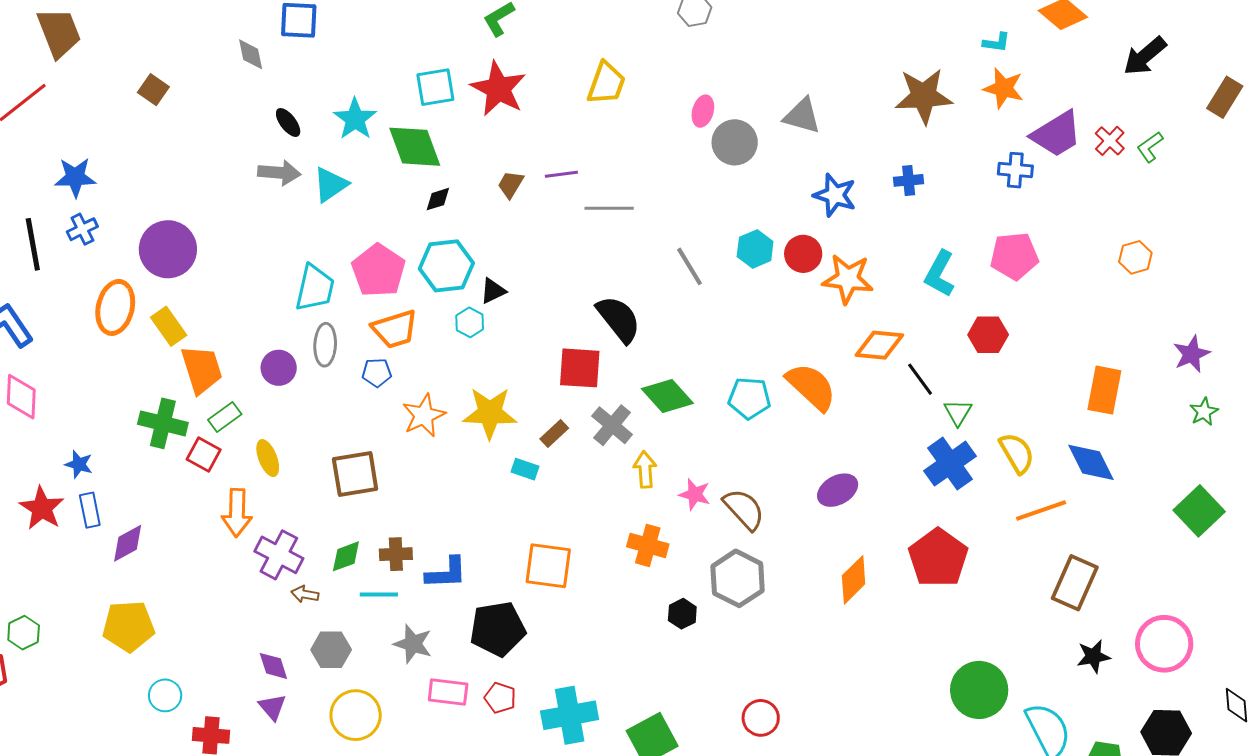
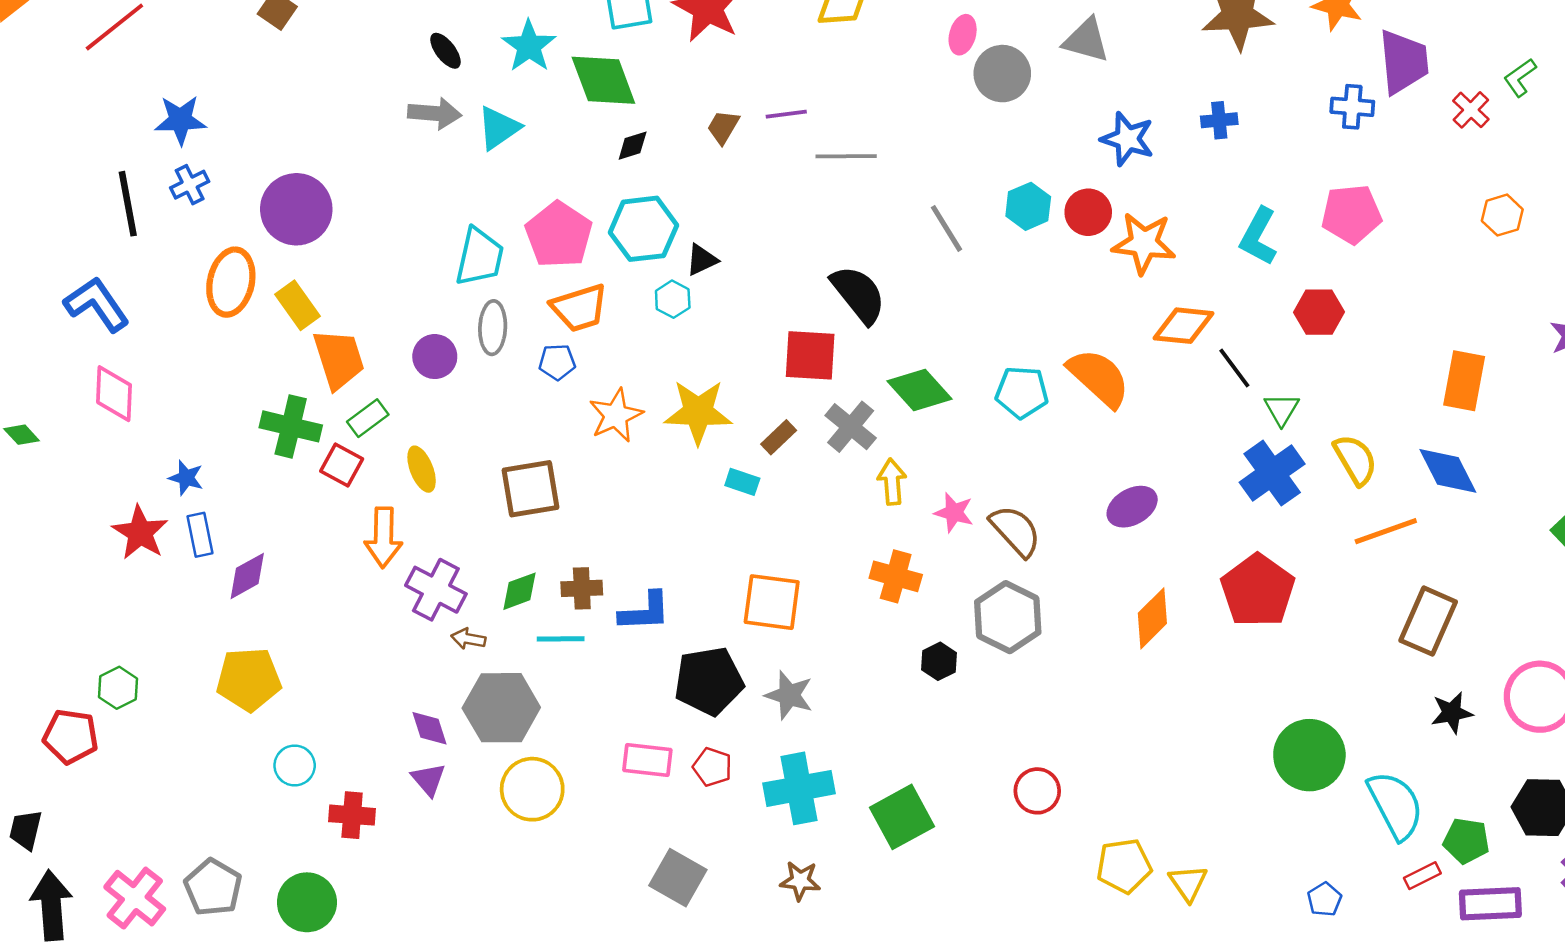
purple trapezoid: (1057, 134) -> (1404, 62), turned -64
red cross: (1110, 141) -> (1471, 110), moved
gray star: (413, 644) -> (789, 695), moved
gray hexagon: (331, 650) -> (501, 708), size x1.5

